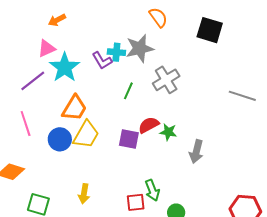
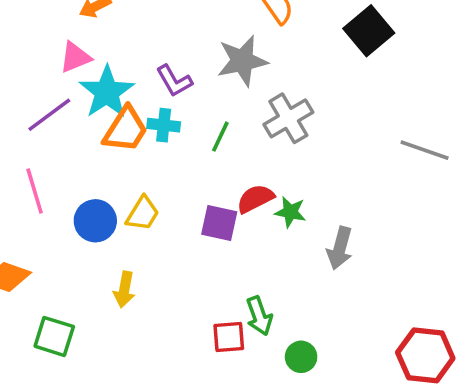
black square: (210, 30) -> (369, 31), turned 32
cyan cross: (116, 52) -> (164, 125), moved
orange trapezoid: (74, 108) -> (126, 129), moved
yellow trapezoid: (86, 135) -> (143, 214), size x0.7
yellow arrow: (84, 194) -> (124, 290), moved

